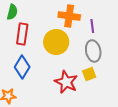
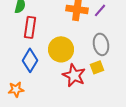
purple line: (92, 26) -> (100, 10), moved, turned 48
yellow circle: (56, 42) -> (61, 49), moved

